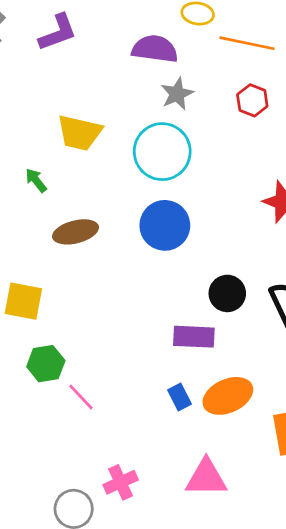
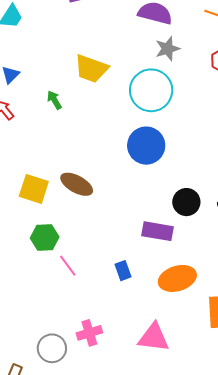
brown ellipse: (76, 232) -> (77, 184), moved, turned 36
blue rectangle: (179, 397) -> (123, 271), moved

